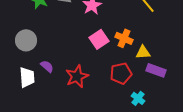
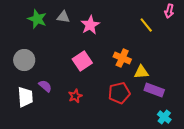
pink square: (99, 39) -> (82, 61), moved
red star: (77, 76) -> (75, 96), size x0.6
cyan cross: (138, 98) -> (164, 117), moved

